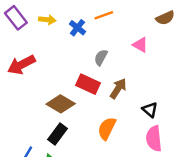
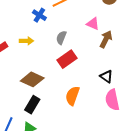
yellow arrow: (47, 20) -> (26, 41), moved
red rectangle: (88, 84) -> (67, 59), moved, turned -54
brown arrow: (118, 88) -> (106, 39), moved

